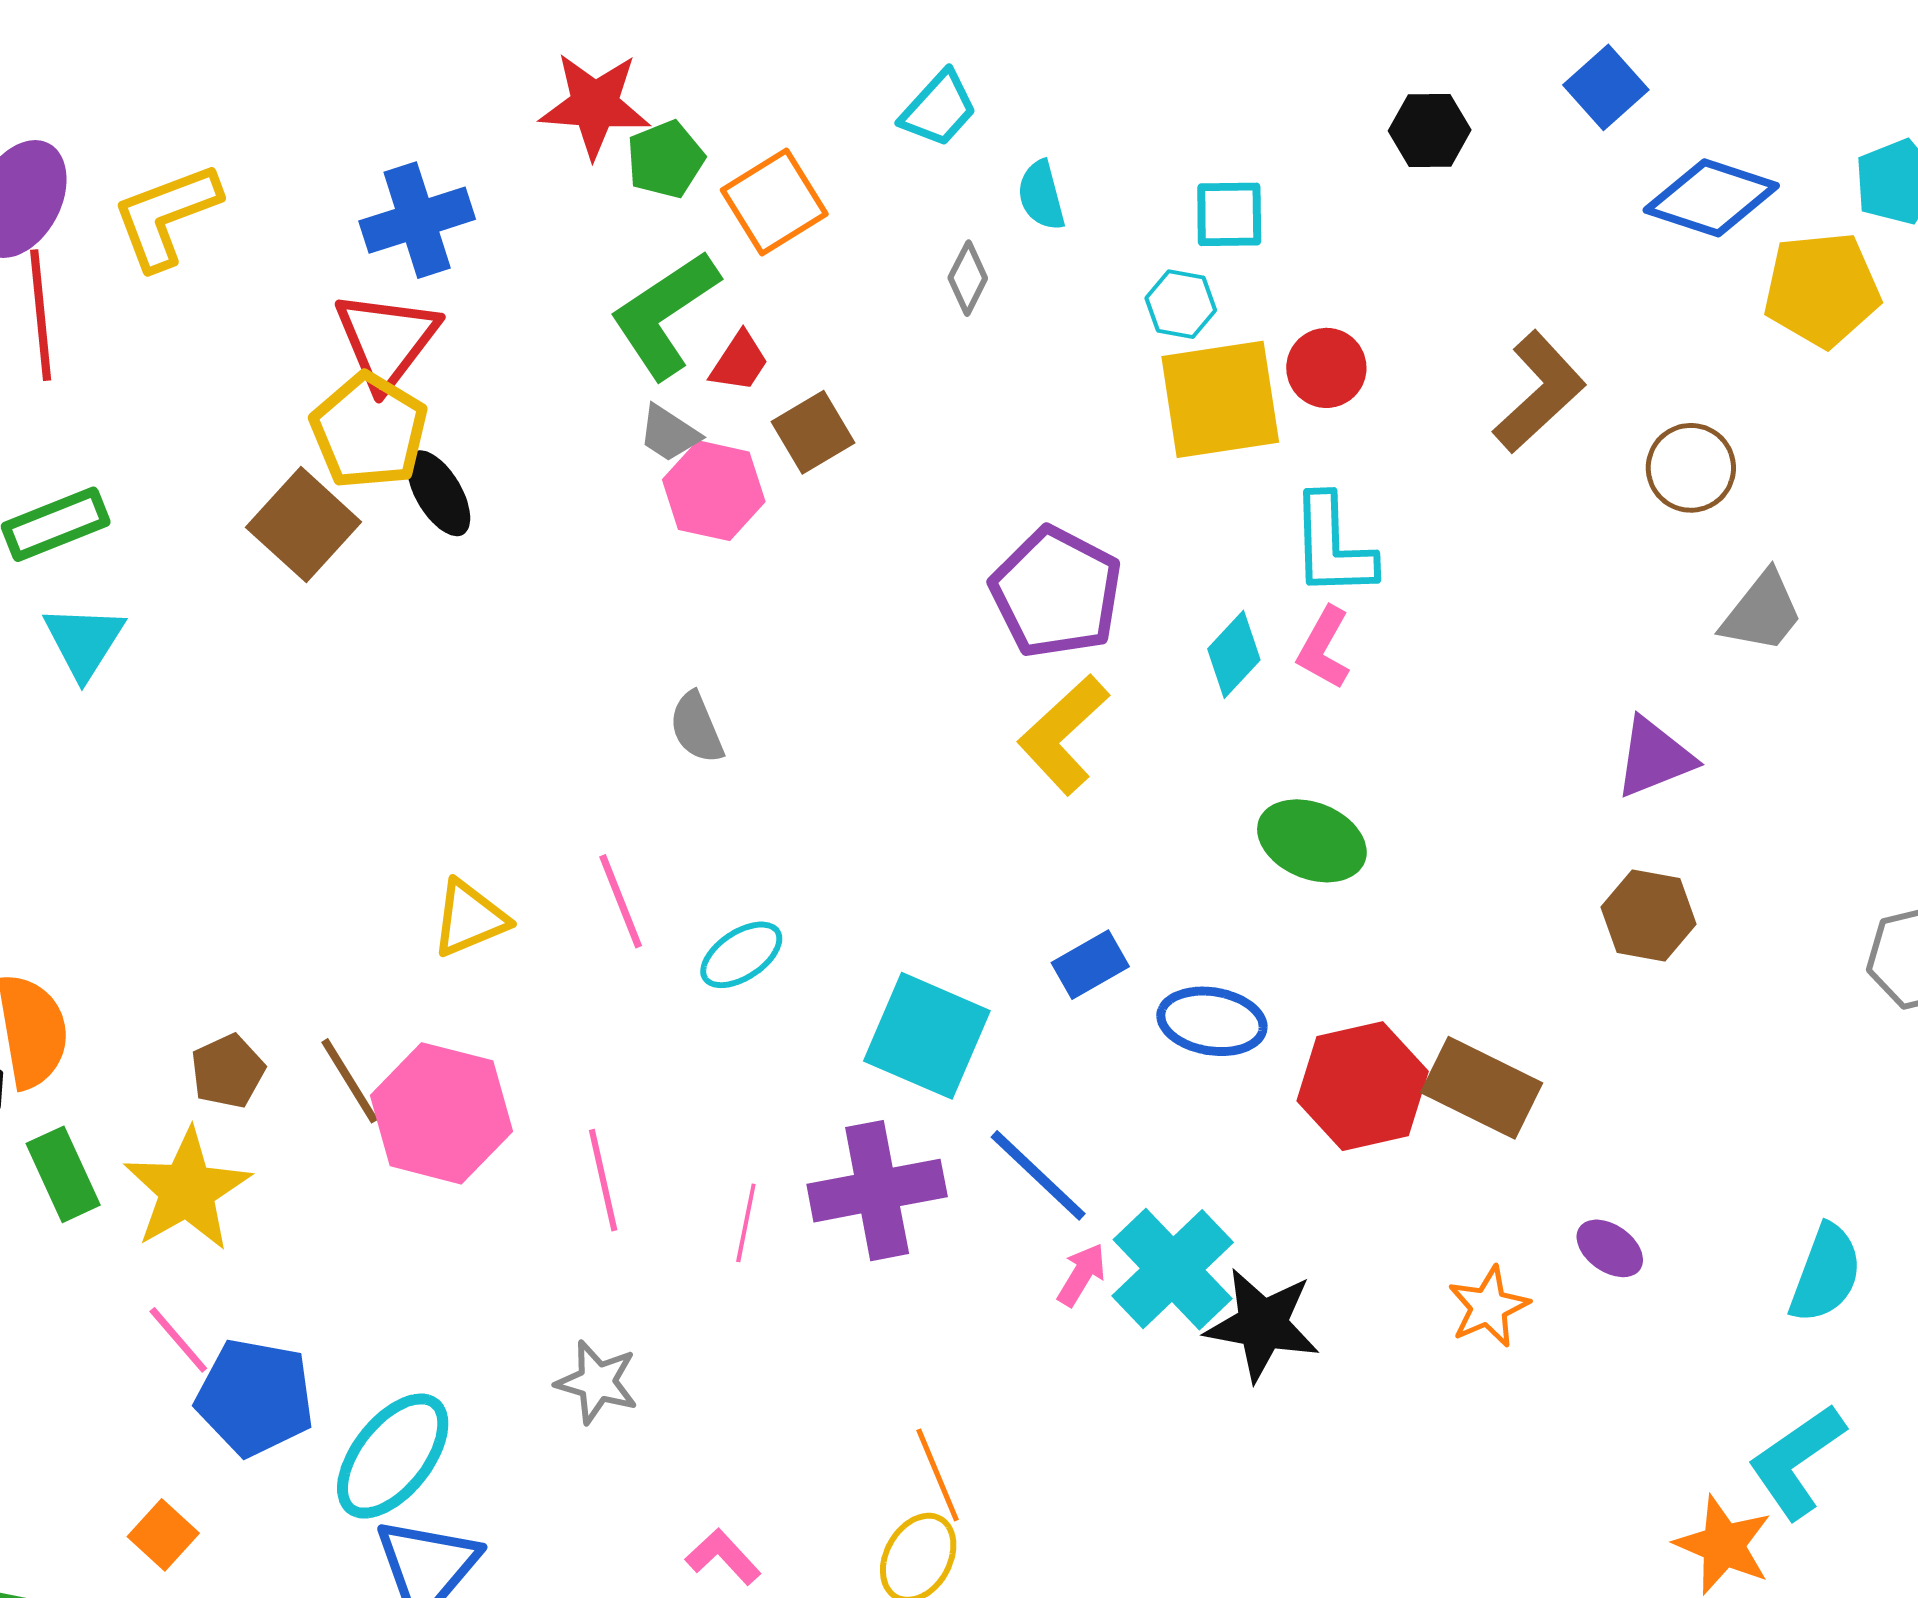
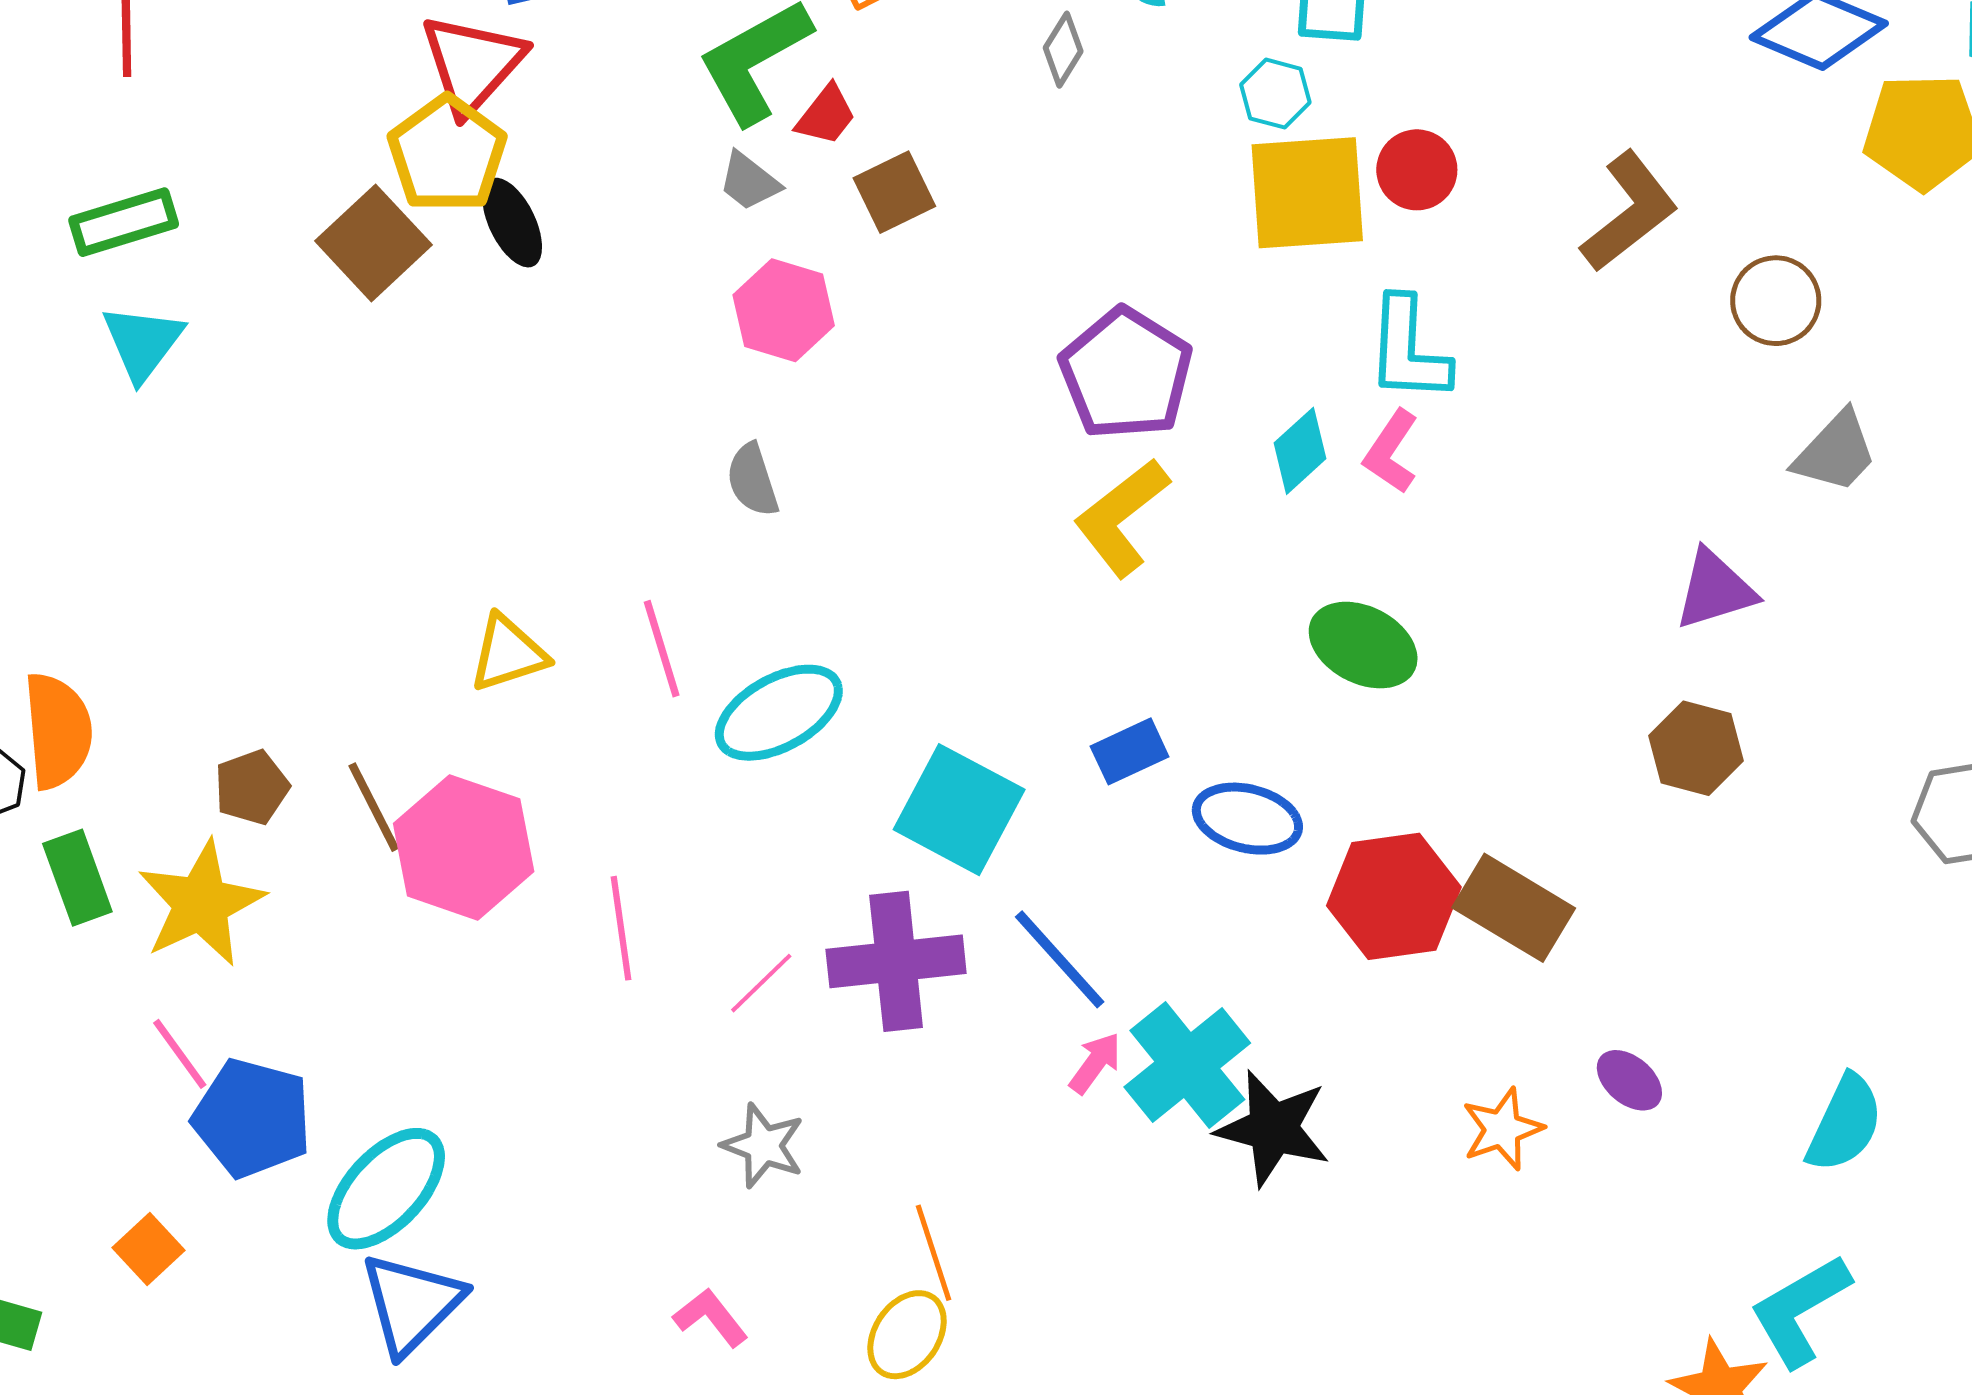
pink hexagon: (714, 491) -> (784, 310), moved
cyan ellipse: (741, 955) -> (779, 713), size x1.5
pink line: (746, 1223) -> (761, 983), turned 30
gray star: (597, 1382) -> (763, 1146), moved

